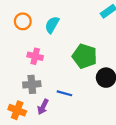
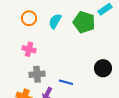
pink cross: (35, 56) -> (29, 49), moved
green pentagon: (85, 56) -> (84, 22), moved

